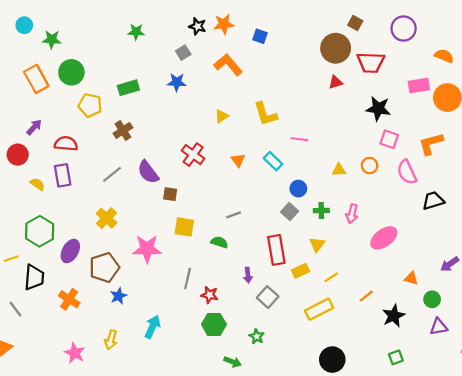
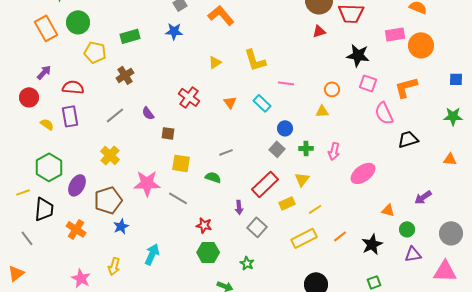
orange circle: (370, 166) -> (332, 89), moved
purple semicircle: (148, 172) -> (148, 113), size x0.6
red rectangle: (276, 250) -> (265, 184), turned 56
gray line: (188, 278) -> (178, 198), moved, turned -72
orange line: (366, 296) -> (340, 236), moved

